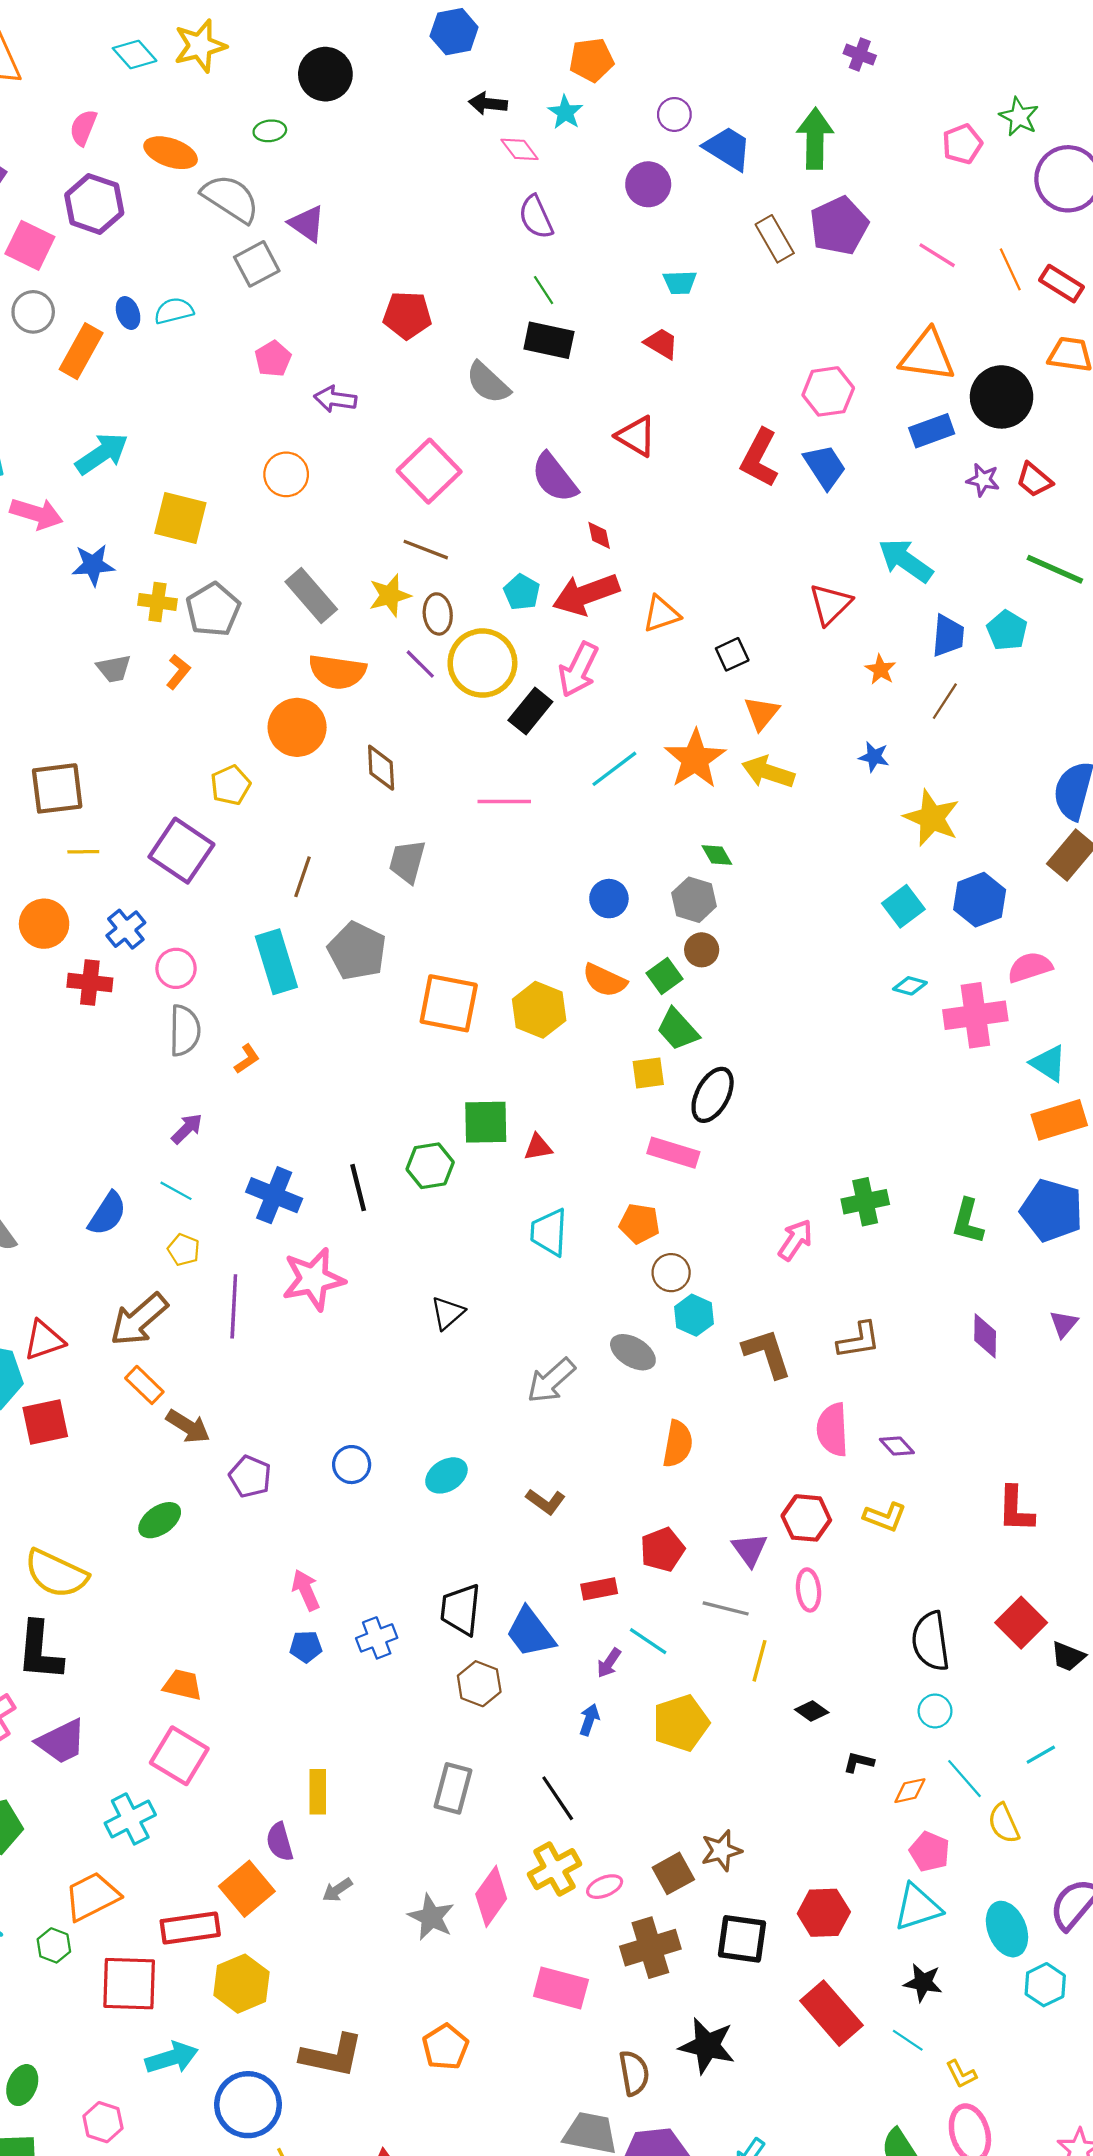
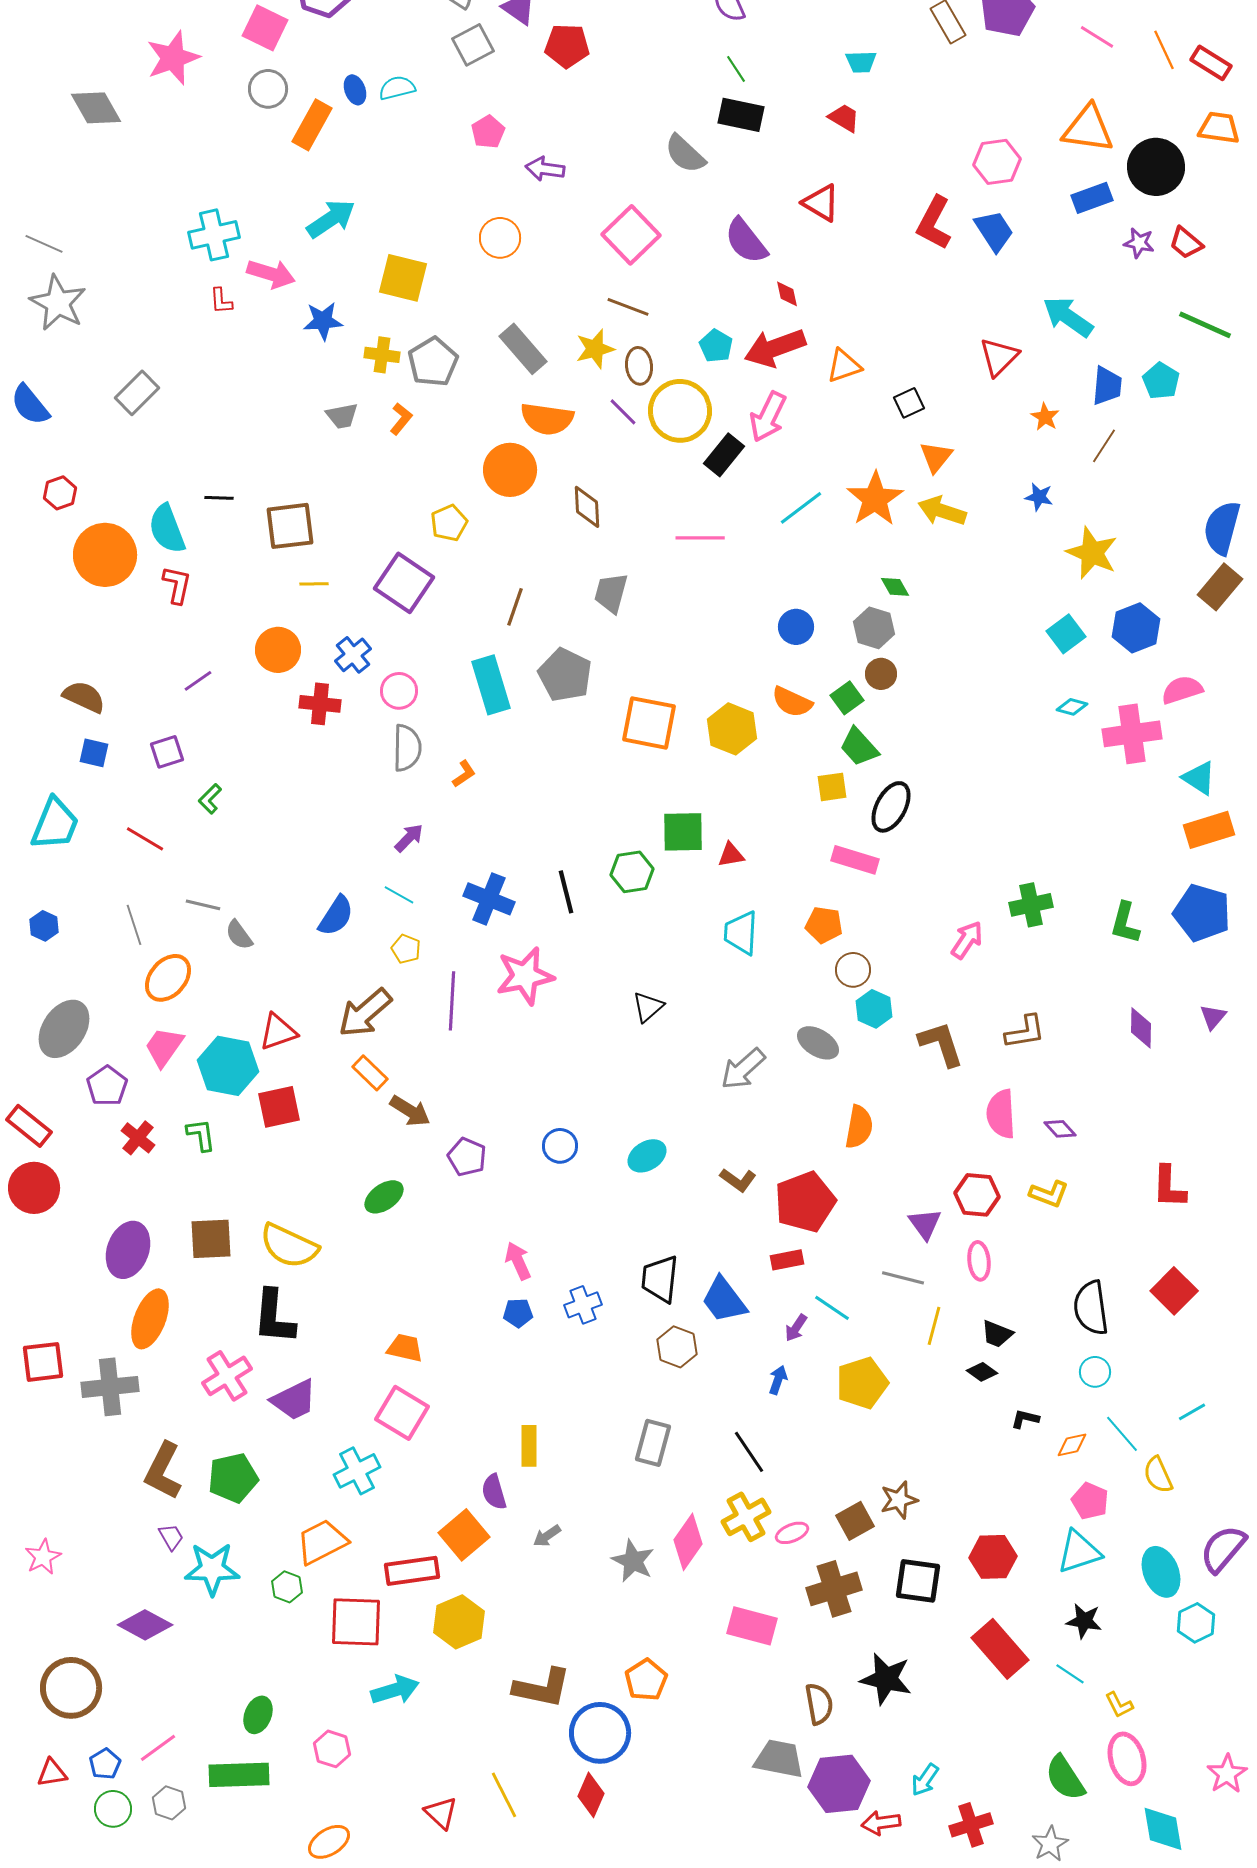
red pentagon: (407, 315) -> (567, 46), moved
red pentagon: (662, 1550) -> (805, 1202), moved, size x1.5
black trapezoid: (1068, 1656) -> (997, 1334), moved
blue circle: (248, 2105) -> (600, 1733), moved

